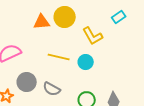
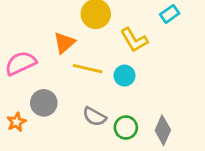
orange triangle: (42, 22) -> (64, 43), moved, turned -36
gray semicircle: (52, 89) -> (94, 117), moved

